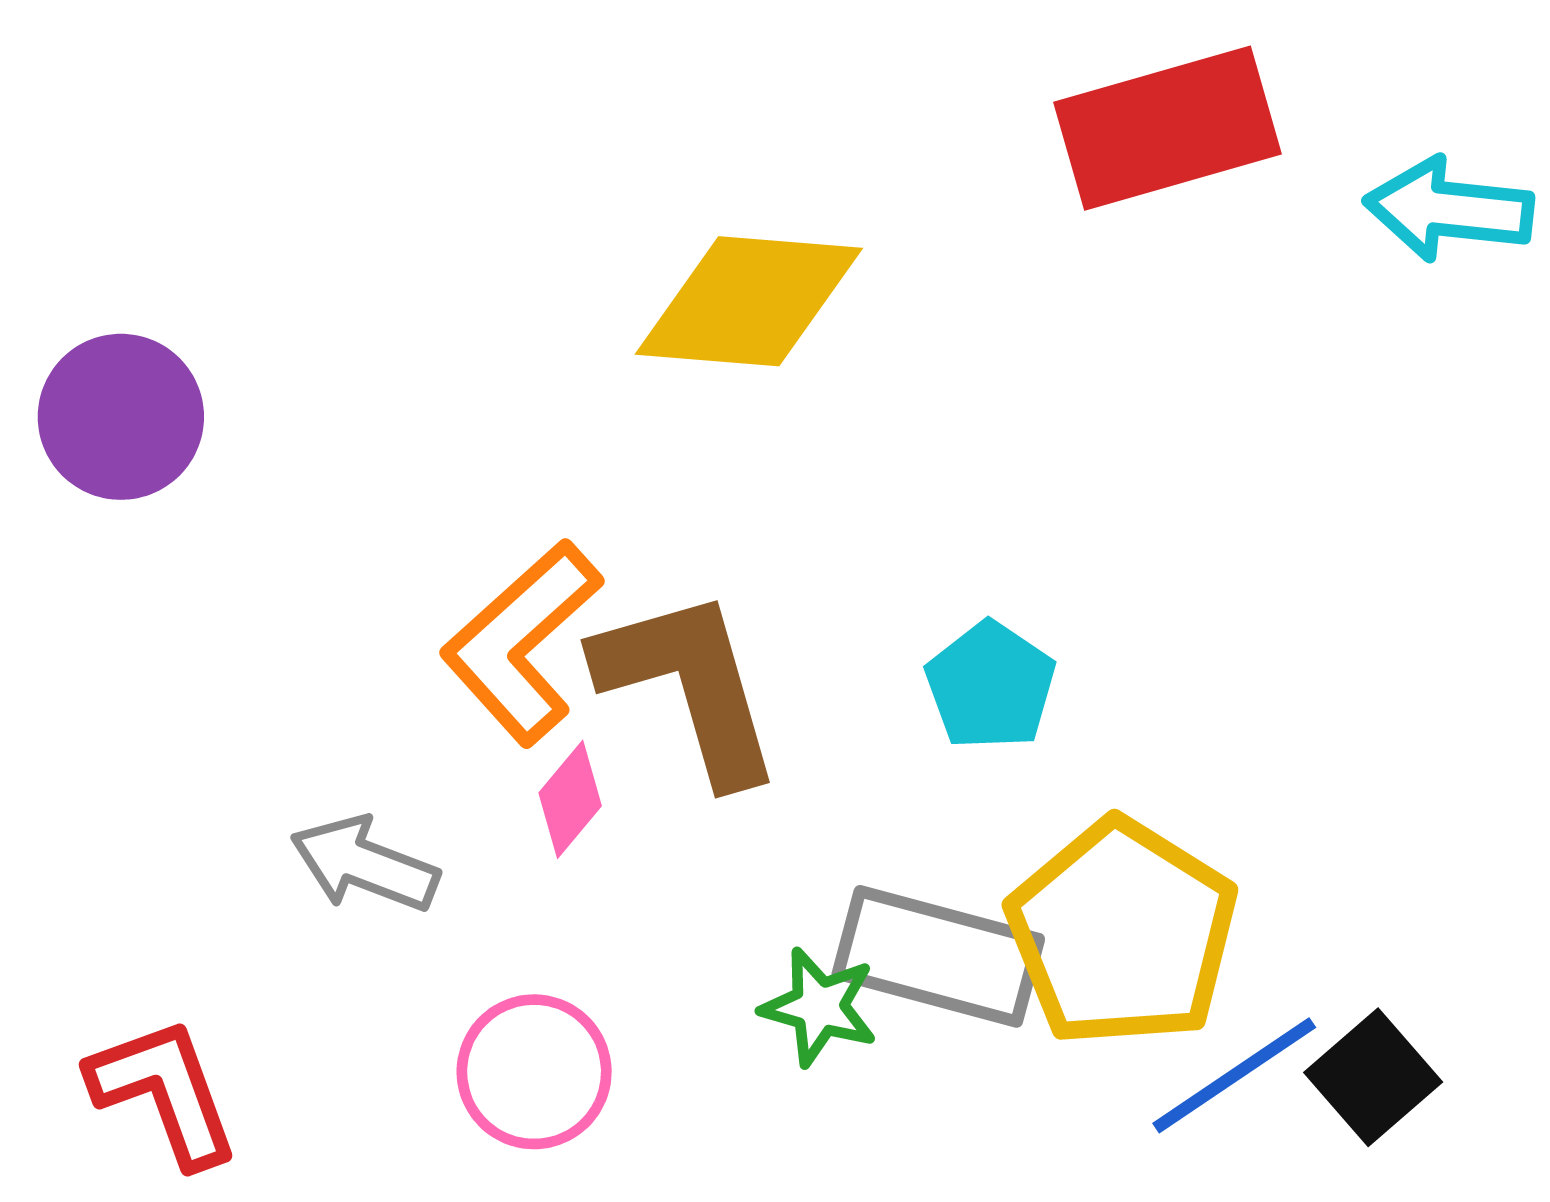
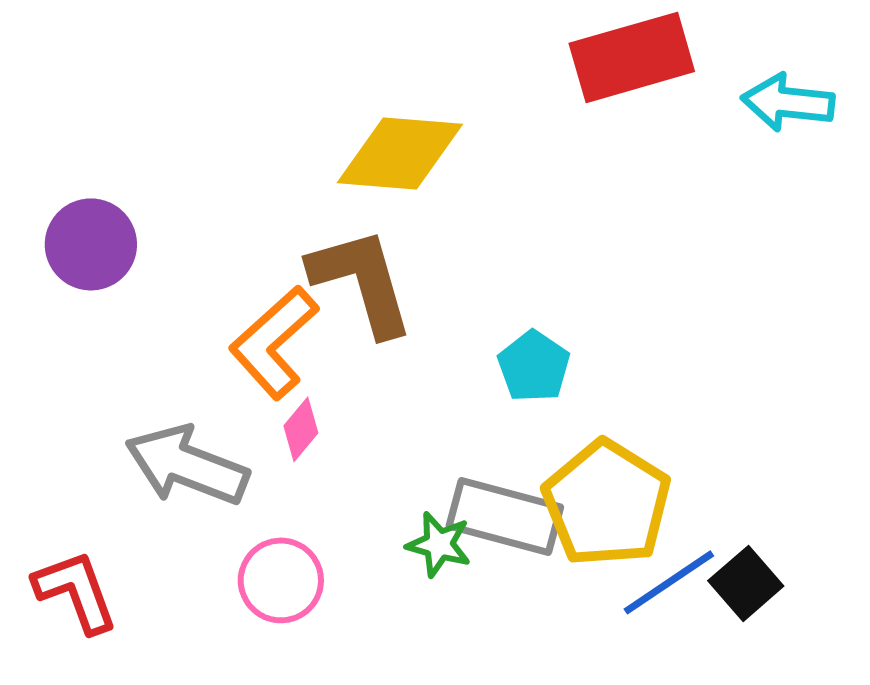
purple circle: (121, 417) -> (91, 244), moved
brown L-shape: (689, 686) -> (362, 281), moved
gray arrow: (364, 864) -> (187, 465), size x1.5

